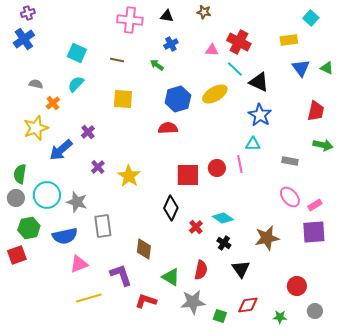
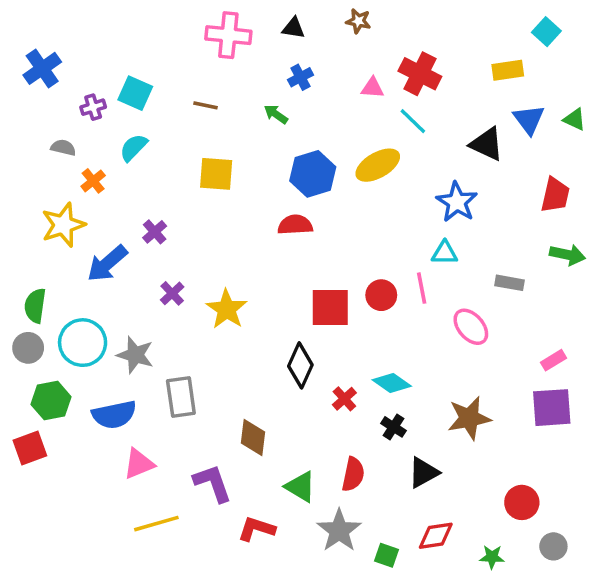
purple cross: (28, 13) -> (93, 107), moved
black triangle: (259, 82) -> (487, 144), moved
pink ellipse: (290, 197) -> (471, 327), moved
black triangle: (241, 269) -> (423, 473), turned 36
gray star: (193, 302) -> (339, 531), turned -30

